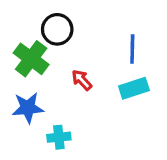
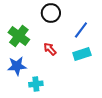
black circle: (57, 29) -> (51, 13), moved
blue line: (132, 49) -> (81, 30), turned 36

